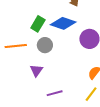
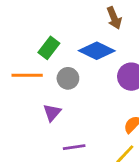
green rectangle: (38, 24) -> (49, 48), moved

